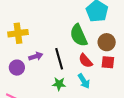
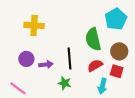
purple arrow: (36, 56) -> (46, 65), moved
red semicircle: (86, 61) -> (95, 65), turned 91
cyan arrow: (84, 81) -> (102, 86), moved, turned 35

